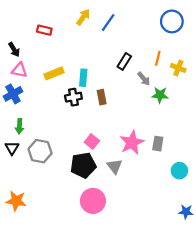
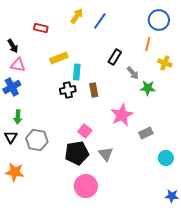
orange line: (158, 58) -> (148, 44), moved
yellow rectangle: (54, 73) -> (59, 58), moved
pink star: (132, 143) -> (122, 115), moved
gray rectangle: (158, 144) -> (146, 133), turned 56
orange star: (16, 201) -> (15, 172), moved

